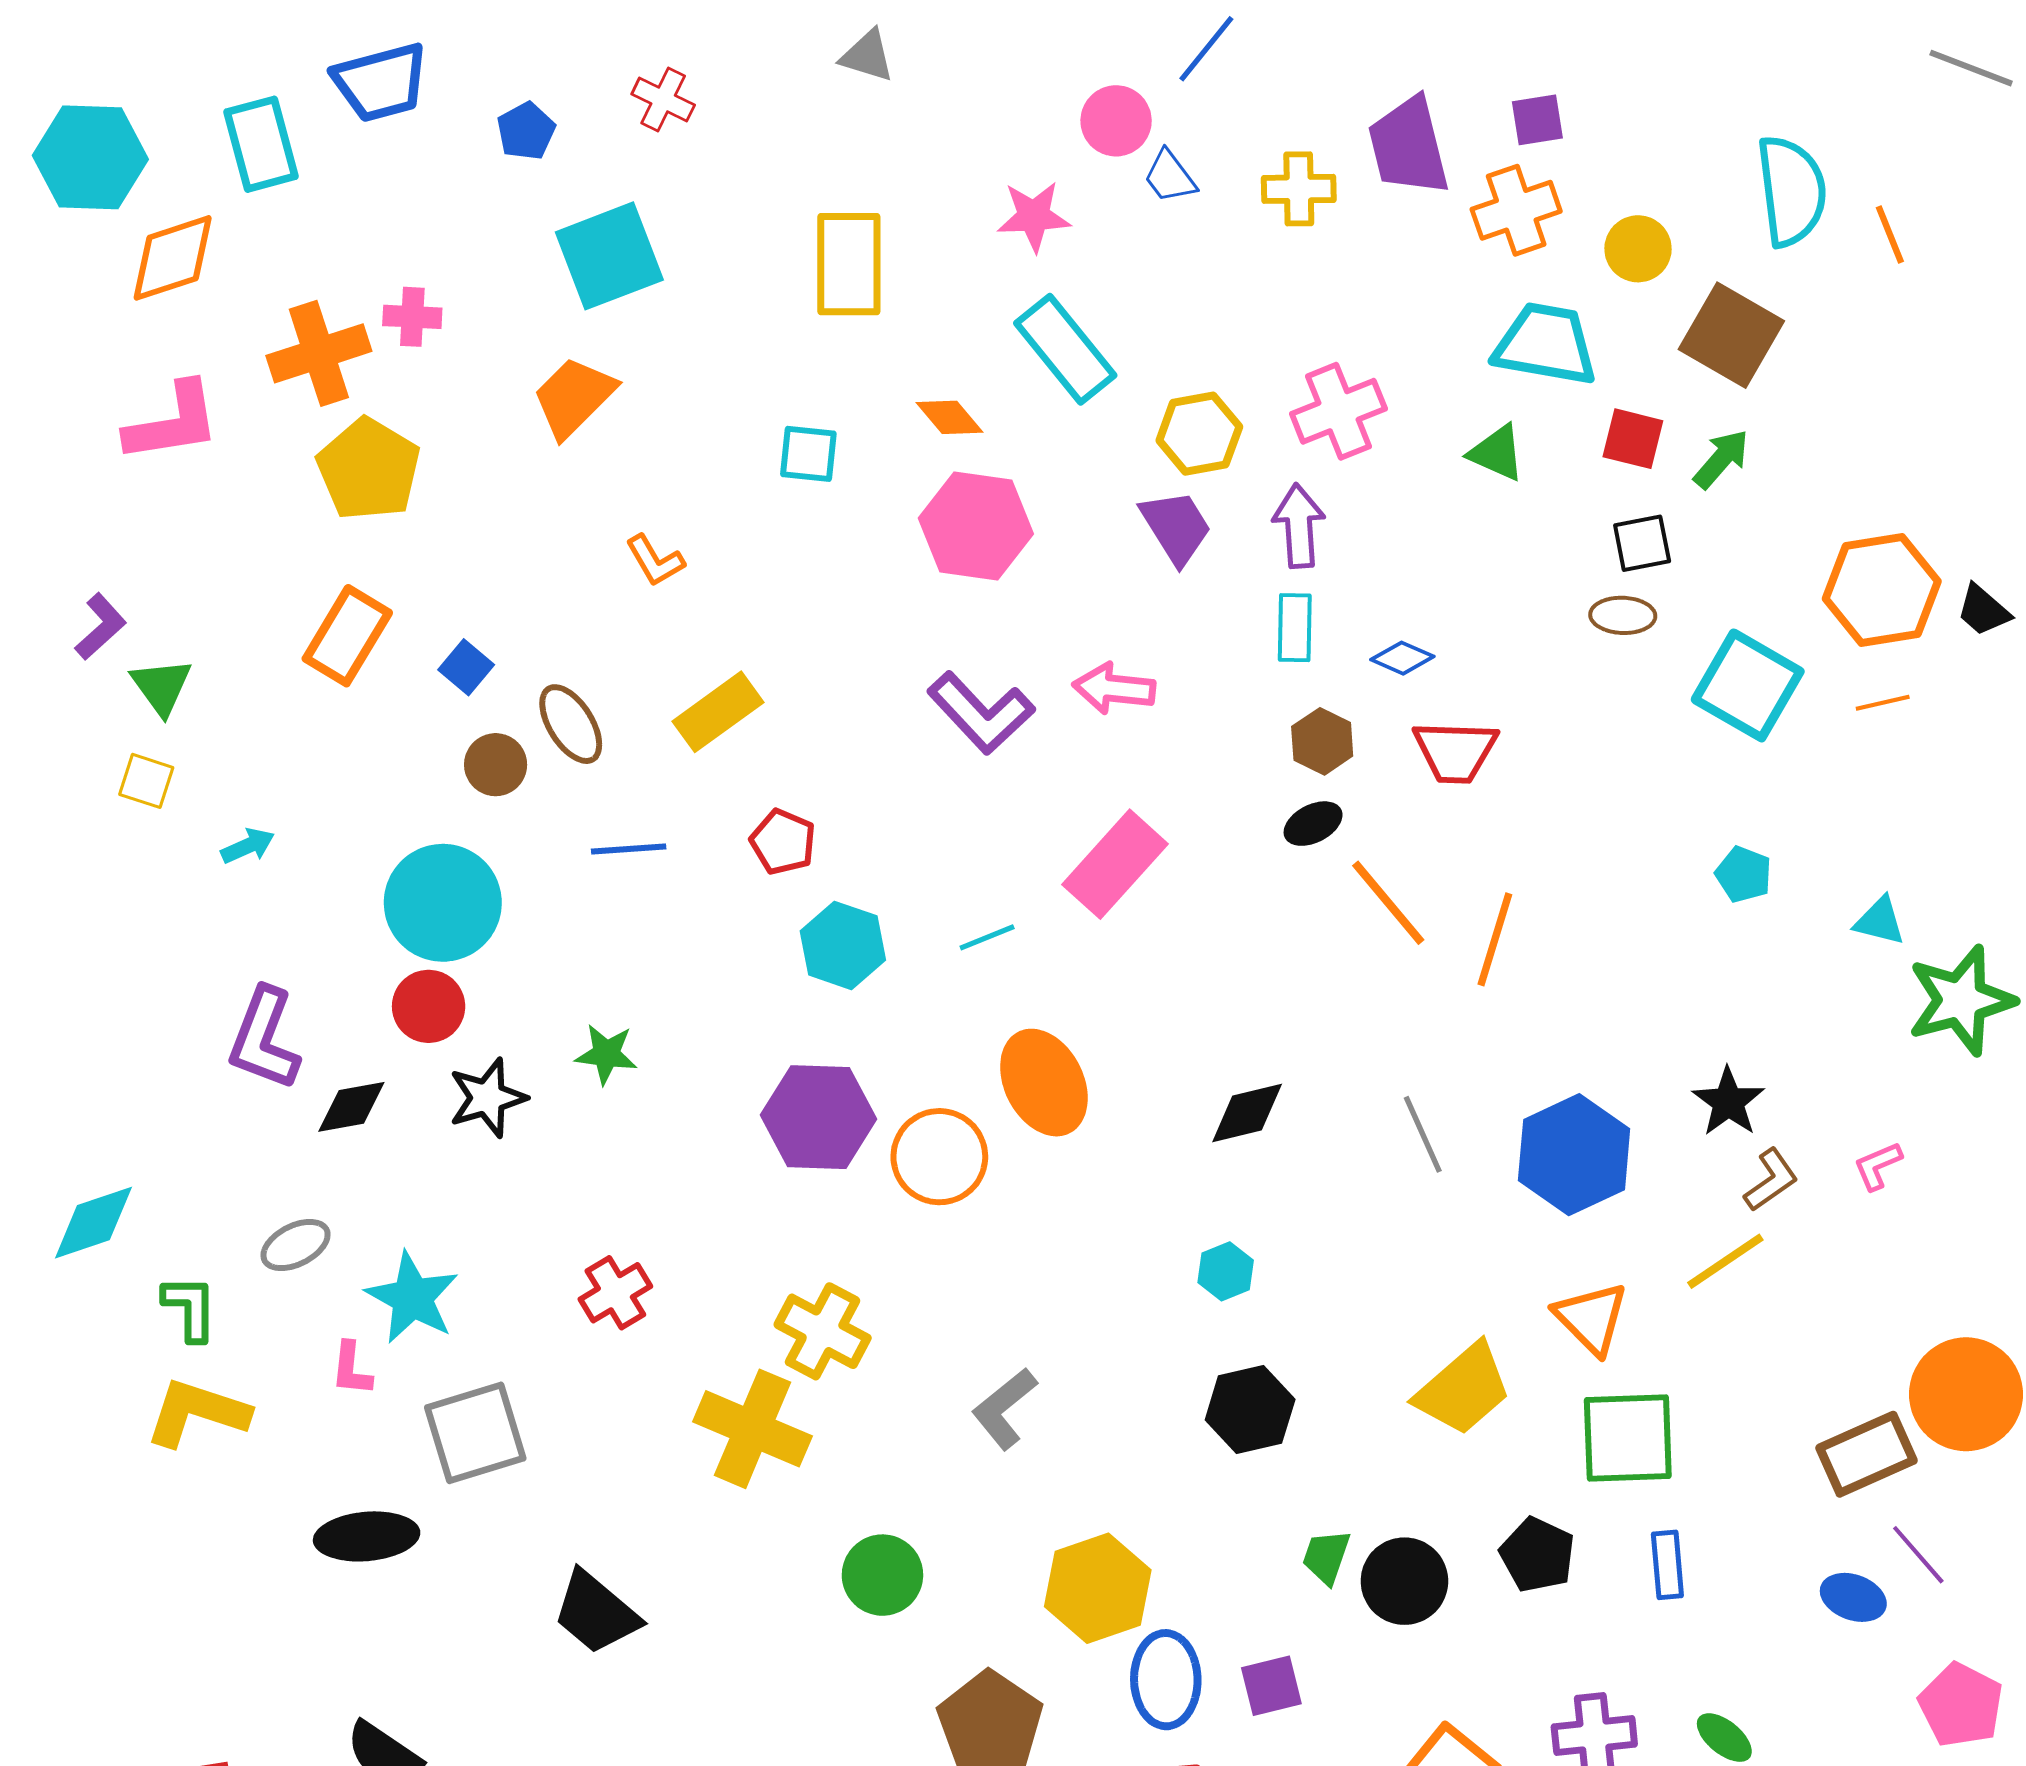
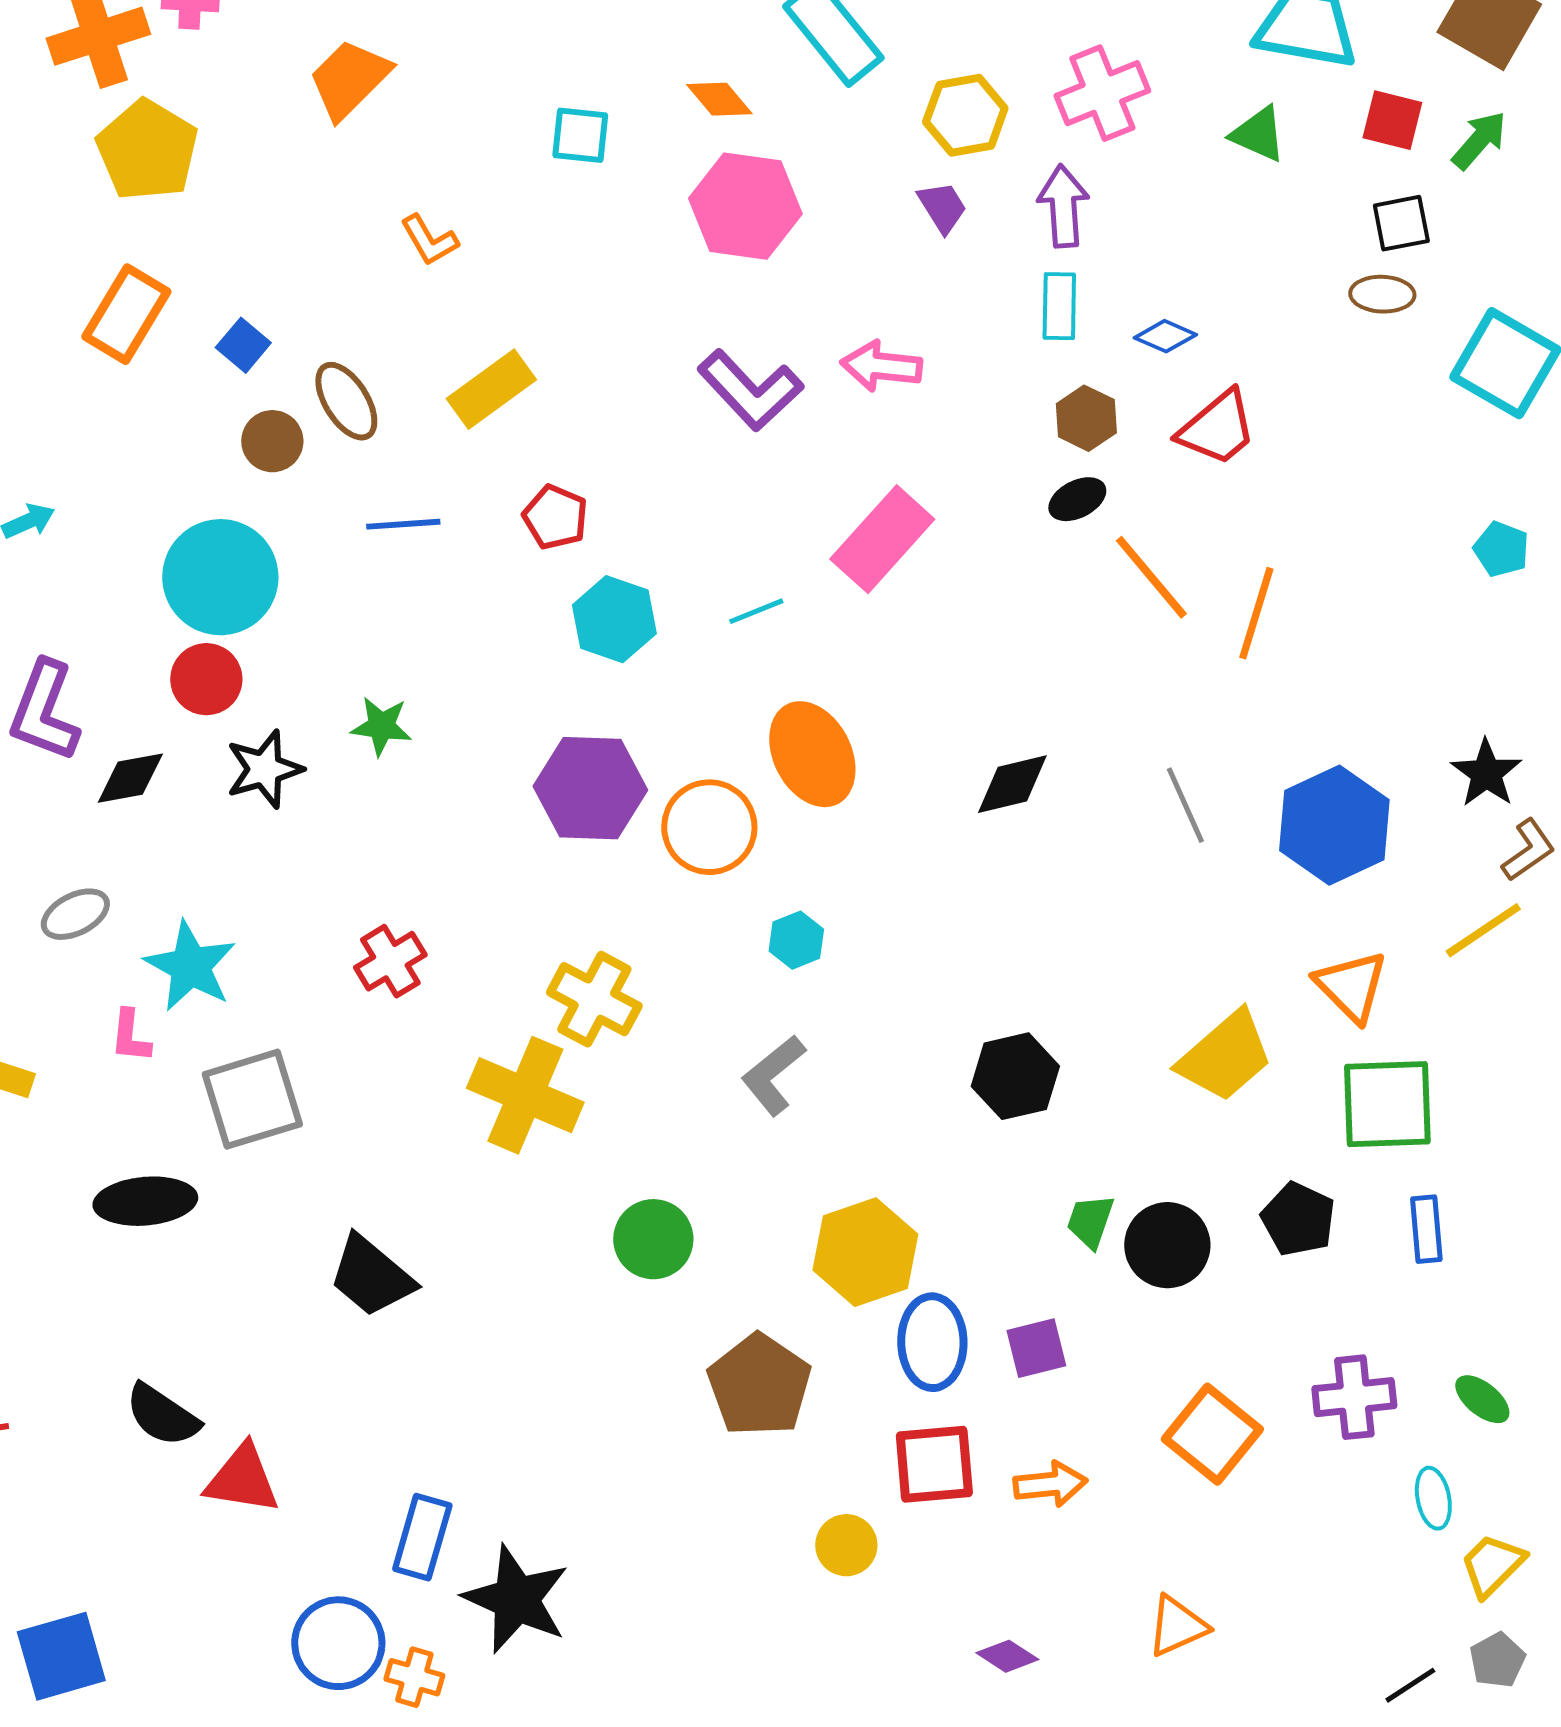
purple trapezoid: (1176, 527) -> (942, 207), size x0.7
red trapezoid: (1455, 751) -> (1217, 428), turned -42
cyan hexagon: (1226, 1271) -> (796, 940), moved

